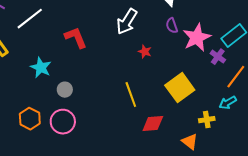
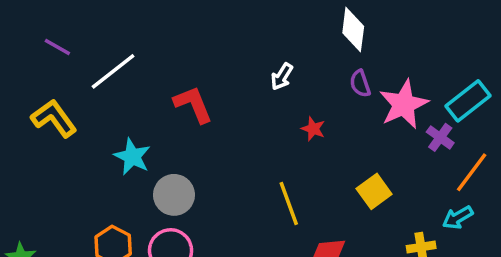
white arrow: (127, 22) -> (282, 77), size x0.6
yellow square: (180, 88) -> (374, 191), size x0.7
gray circle: (65, 90) -> (174, 195), size x1.5

